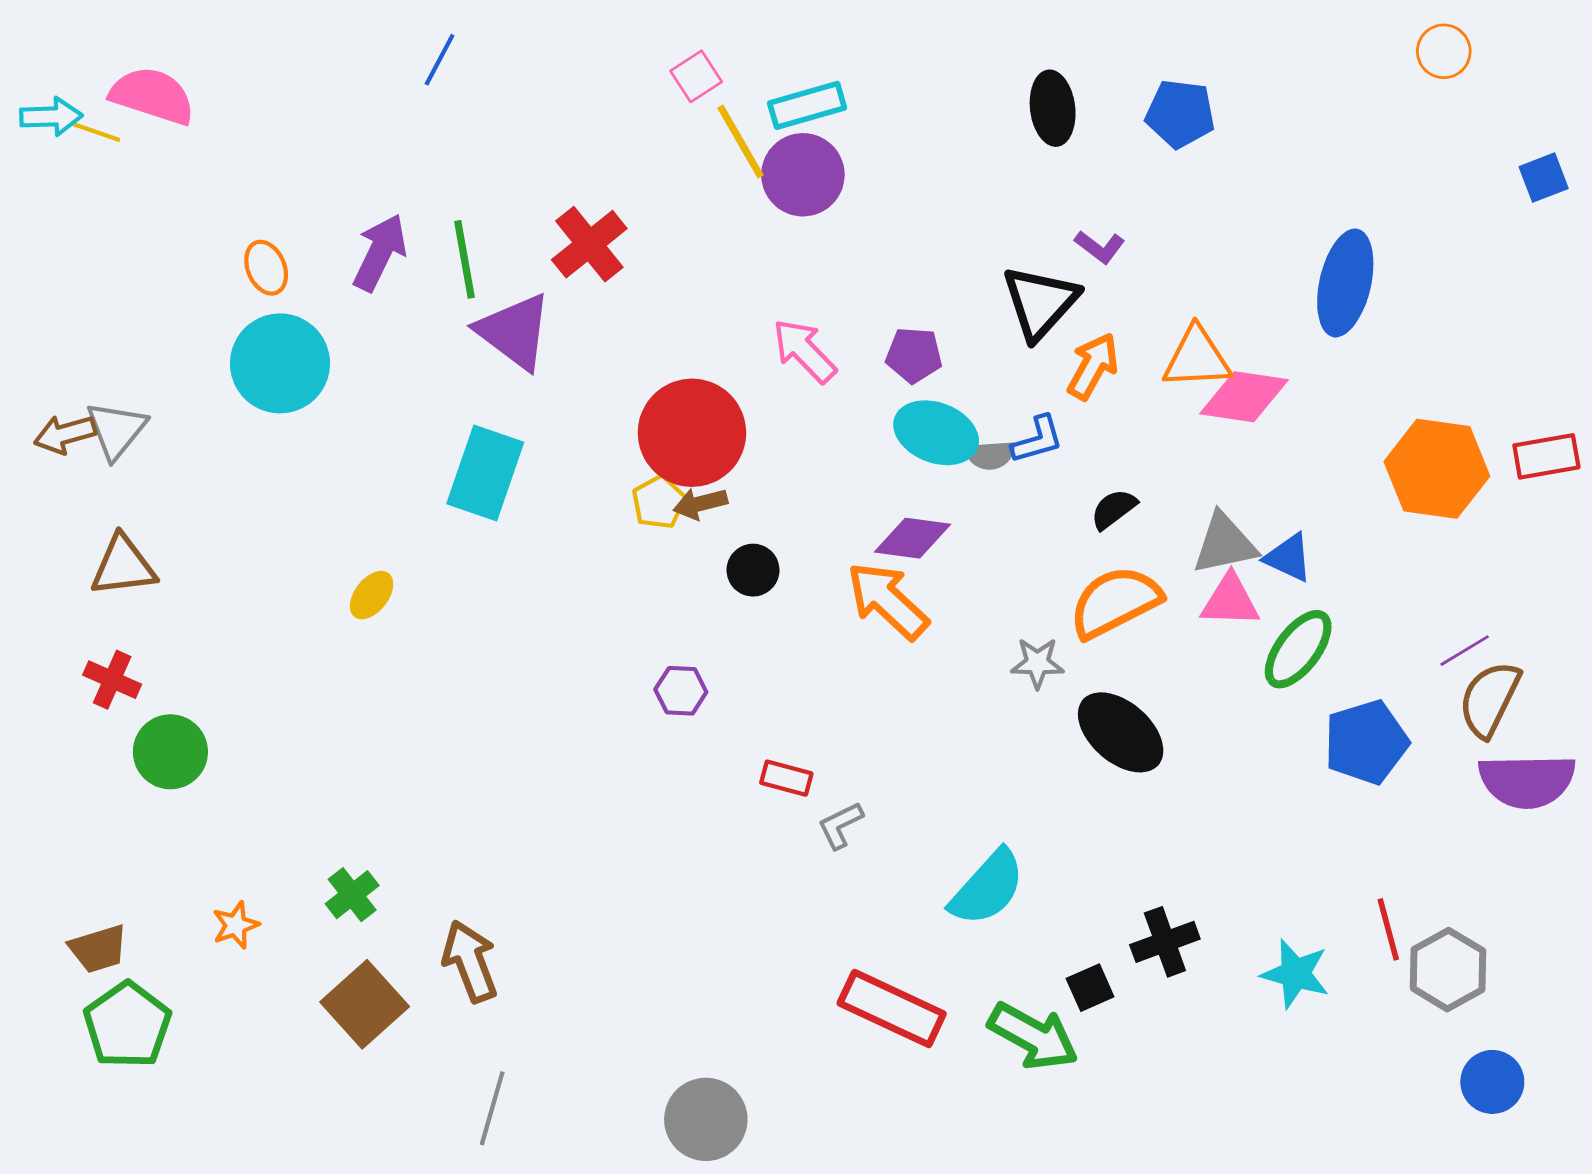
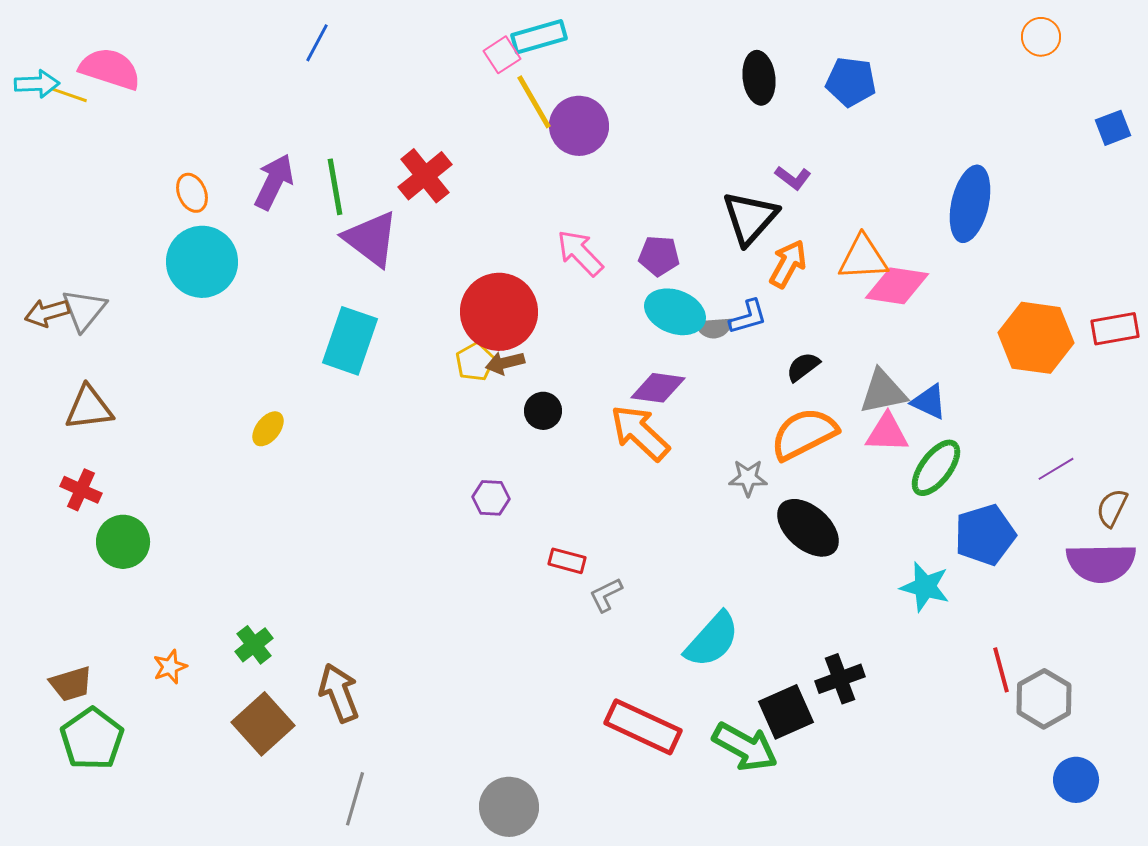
cyan rectangle: (807, 105) -> (539, 37), moved
brown semicircle: (1490, 699) -> (1112, 508), moved, size x0.7
cyan star: (1295, 974) -> (925, 587), moved
black square: (1090, 988) -> (786, 712), size x1.6

